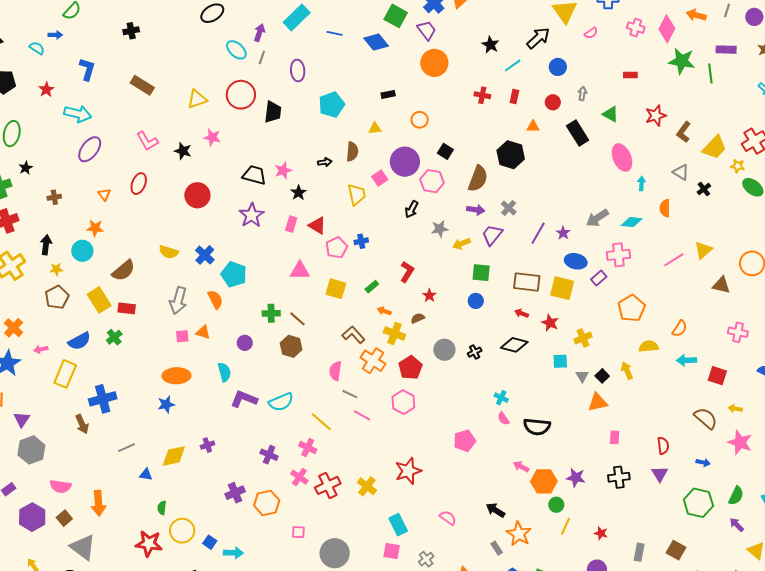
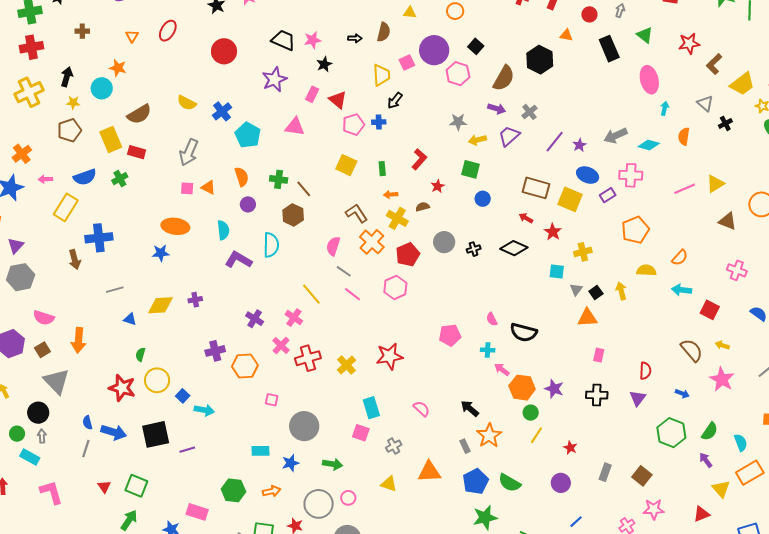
black arrow: (412, 209) -> (395, 101), moved
pink triangle: (300, 271) -> (295, 127), moved
green square: (481, 273) -> (471, 169), moved
green rectangle: (372, 287) -> (382, 169), turned -64
orange semicircle: (215, 299) -> (242, 177), moved
orange arrow: (384, 311) -> (391, 195), turned -32
cyan cross: (501, 398) -> (488, 350), moved, turned -32
cyan semicircle: (281, 402) -> (271, 245), moved, turned -75

